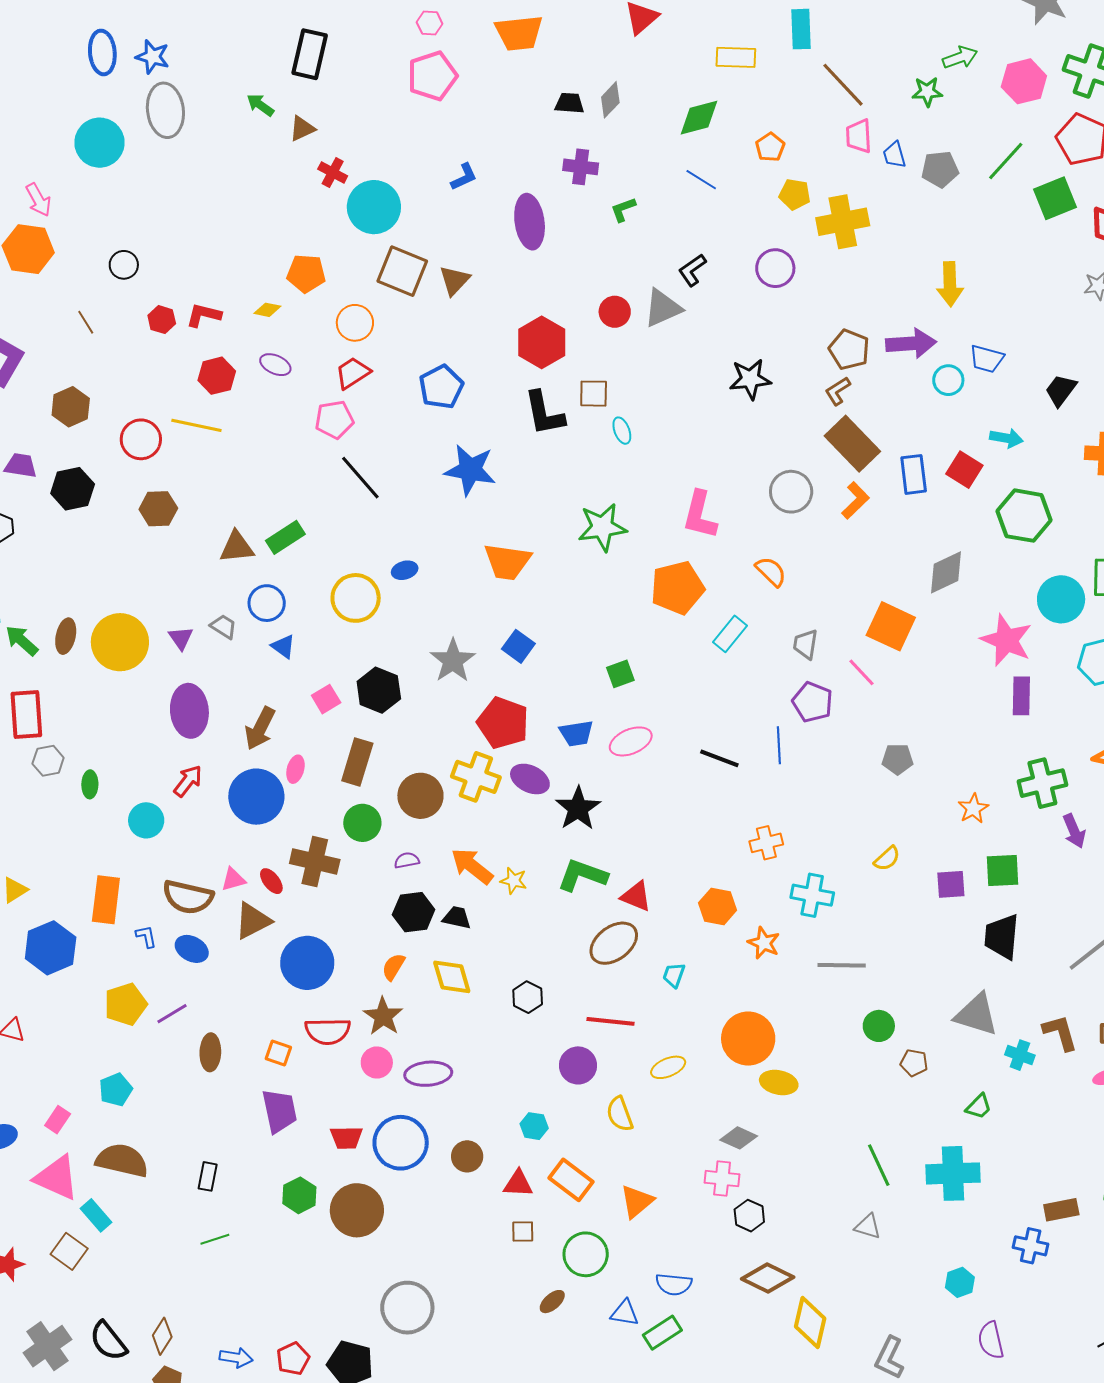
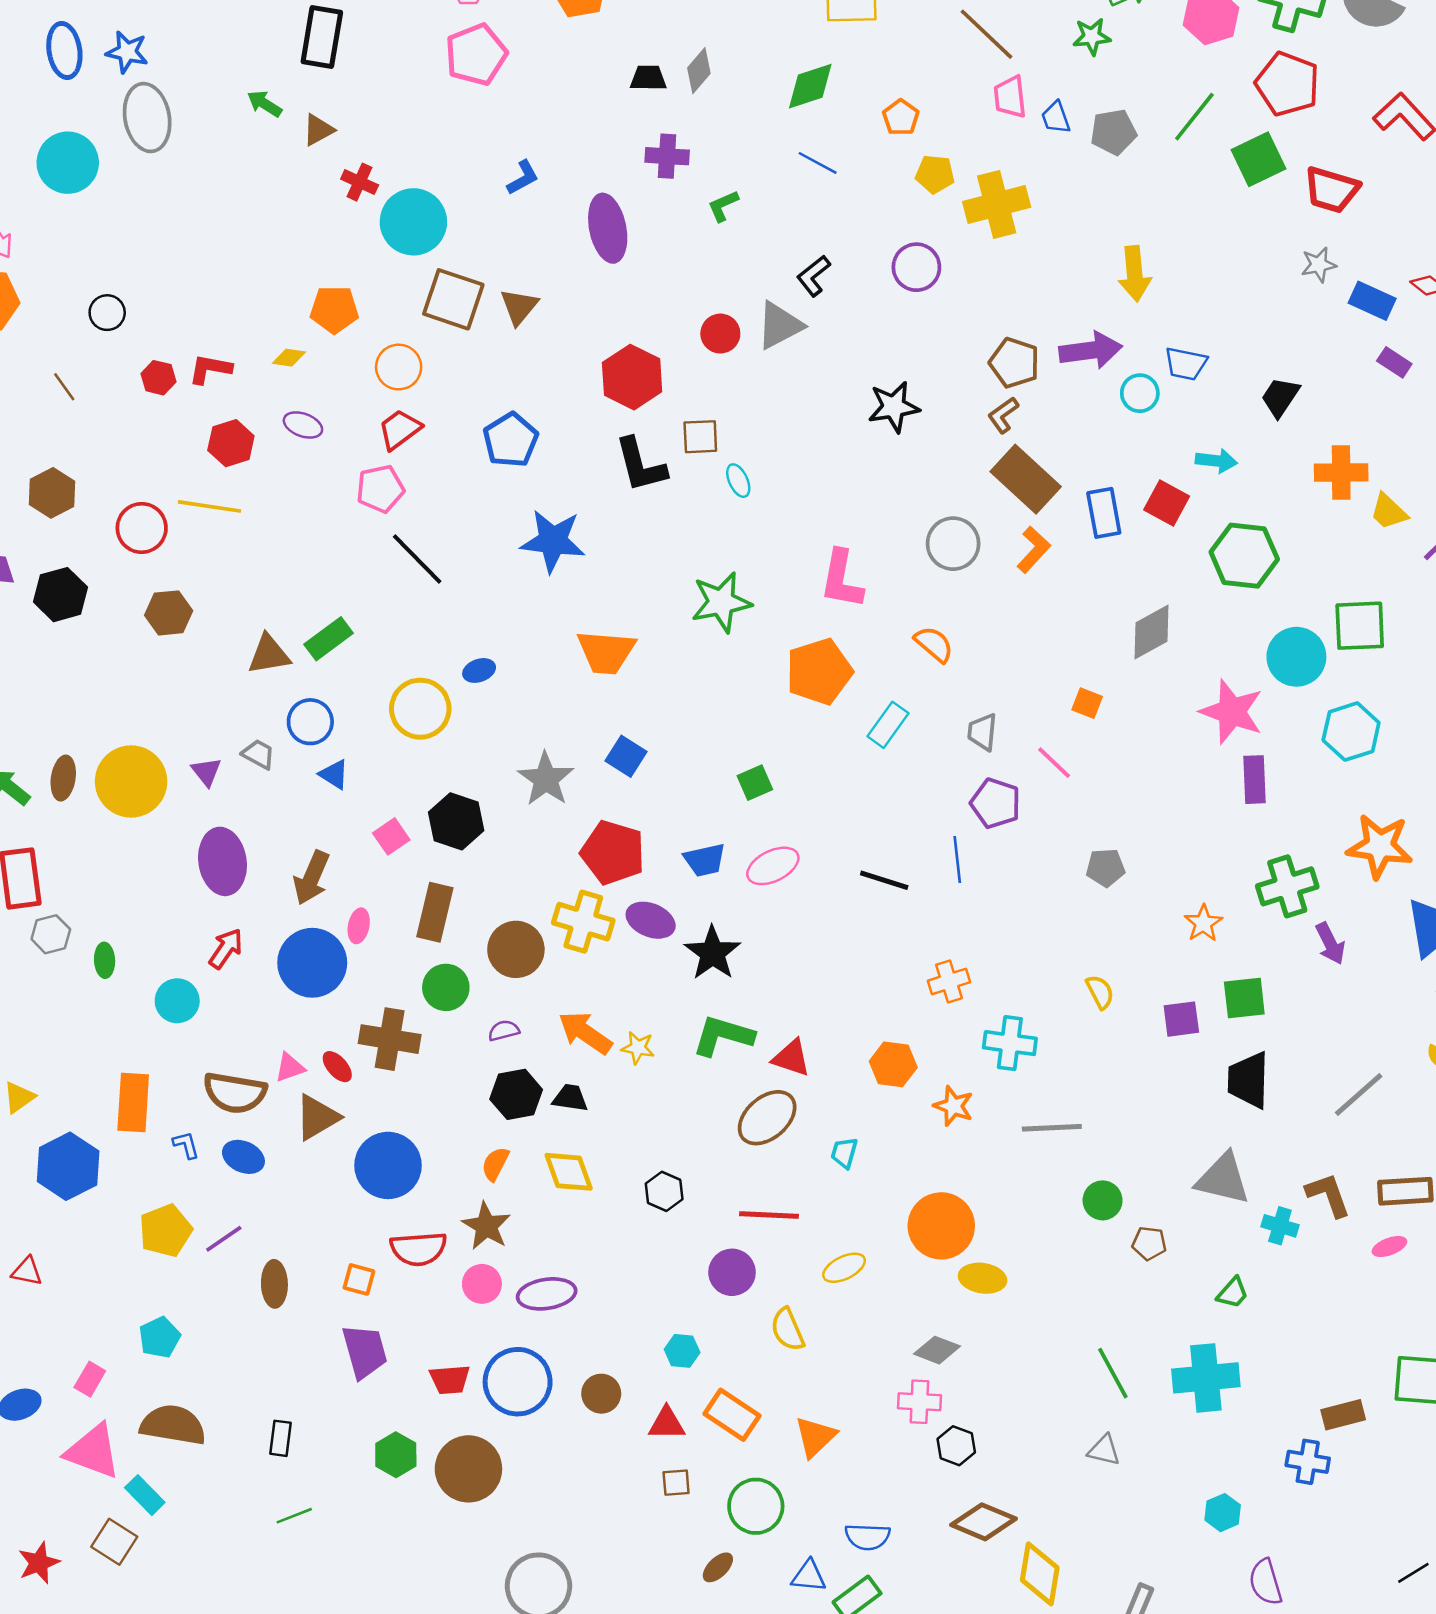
orange square: (891, 626) -> (1087, 703), size x0.5
yellow semicircle: (887, 859) -> (1100, 992), turned -72

